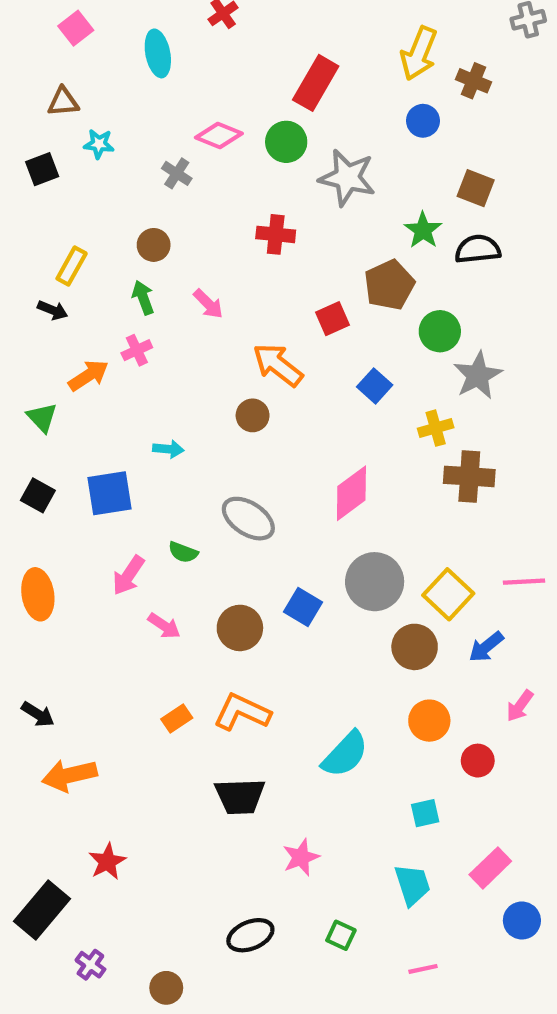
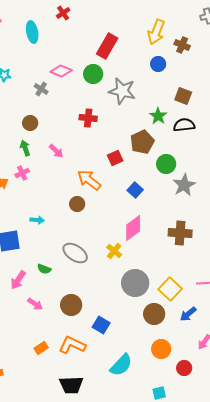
yellow cross: (436, 428) -> (114, 251), moved, turned -35
pink diamond: (351, 493) -> (133, 228), moved
blue square: (303, 607) -> (101, 325), moved

